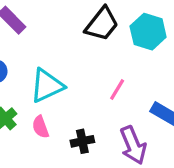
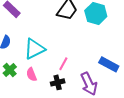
pink line: (117, 90) -> (63, 64), moved

